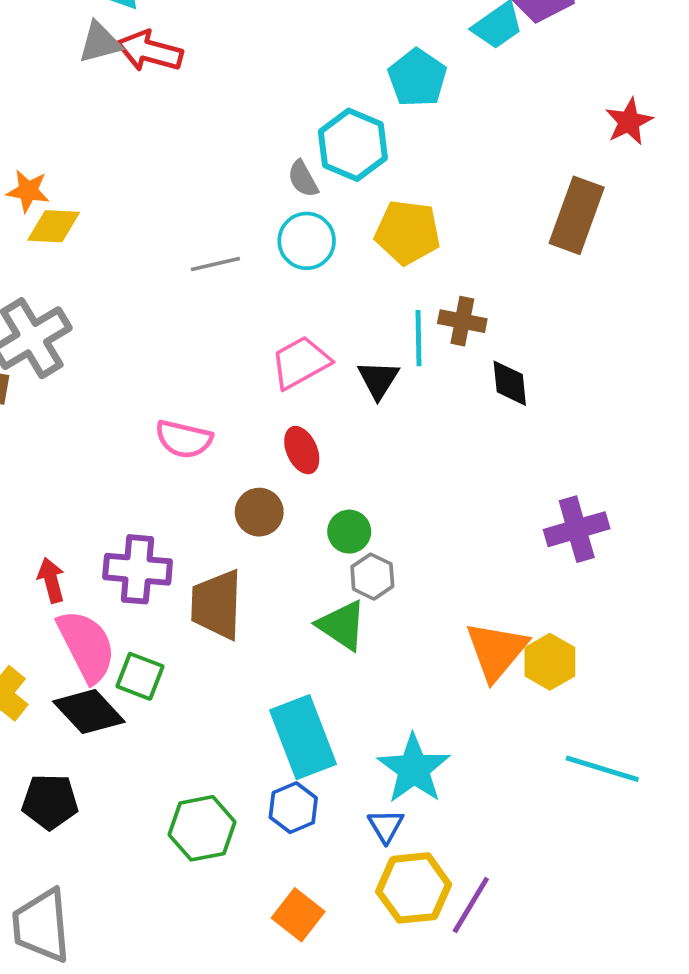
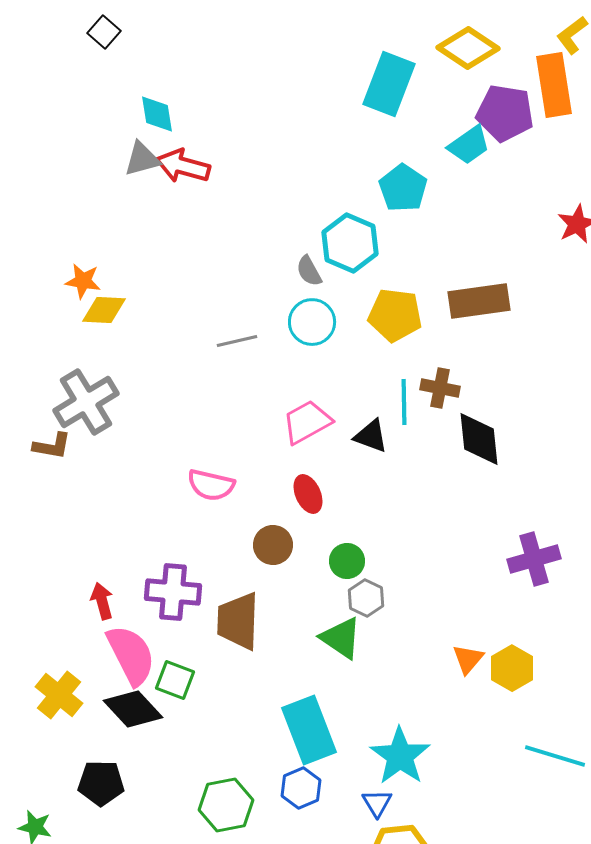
brown rectangle: (577, 215) -> (479, 301), moved, turned 62
black triangle: (378, 380) -> (371, 436), turned -42
black diamond: (510, 383) -> (479, 439), size x1.4
orange triangle: (496, 651) -> (468, 659), size x0.6

